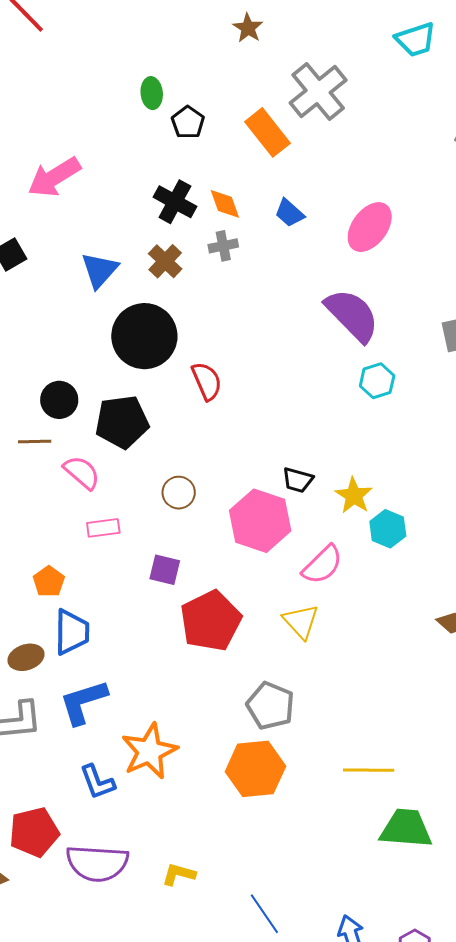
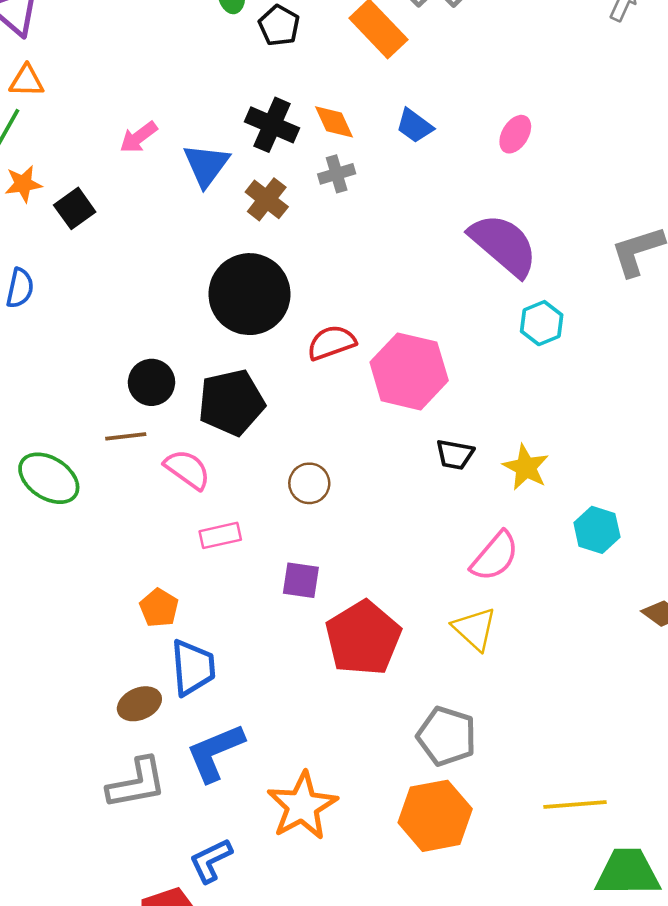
pink arrow: (54, 177) -> (138, 137), moved, size x0.6
pink ellipse: (370, 227) -> (515, 134), size x0.6
blue triangle: (99, 270) -> (206, 165), moved
red semicircle: (207, 381) -> (331, 343), turned -81
pink hexagon: (260, 521) -> (409, 371), moved
cyan hexagon: (388, 529) -> (597, 530), moved
blue L-shape: (97, 782) -> (211, 861), moved, turned 90

